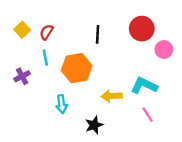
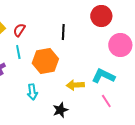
red circle: (142, 29) -> (101, 16), moved
pink circle: (164, 50) -> (120, 45), size x1.5

